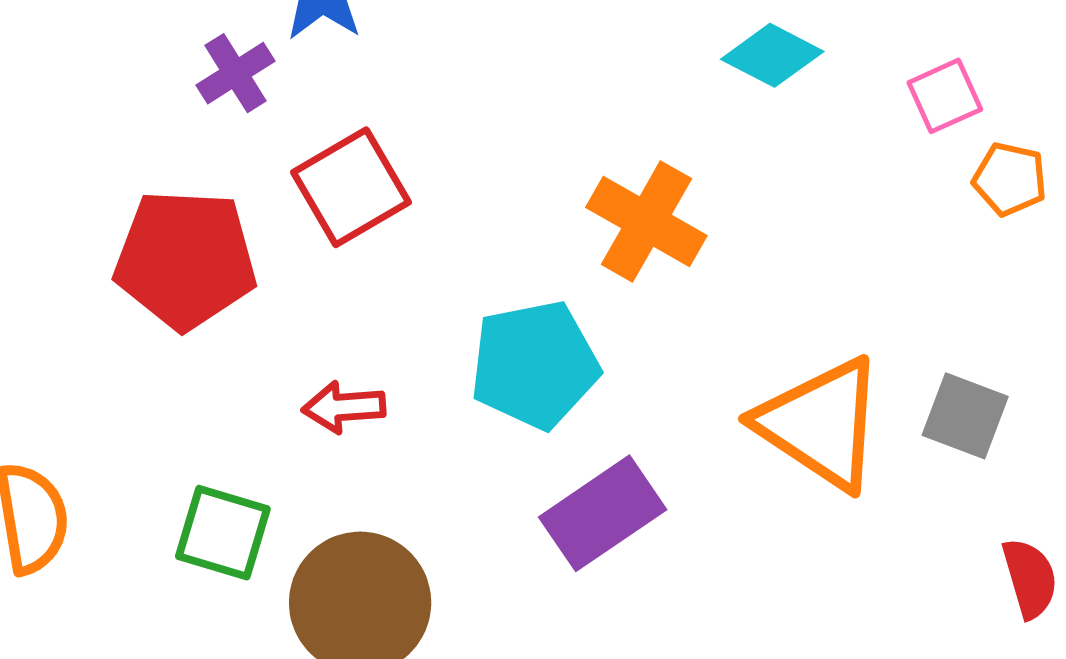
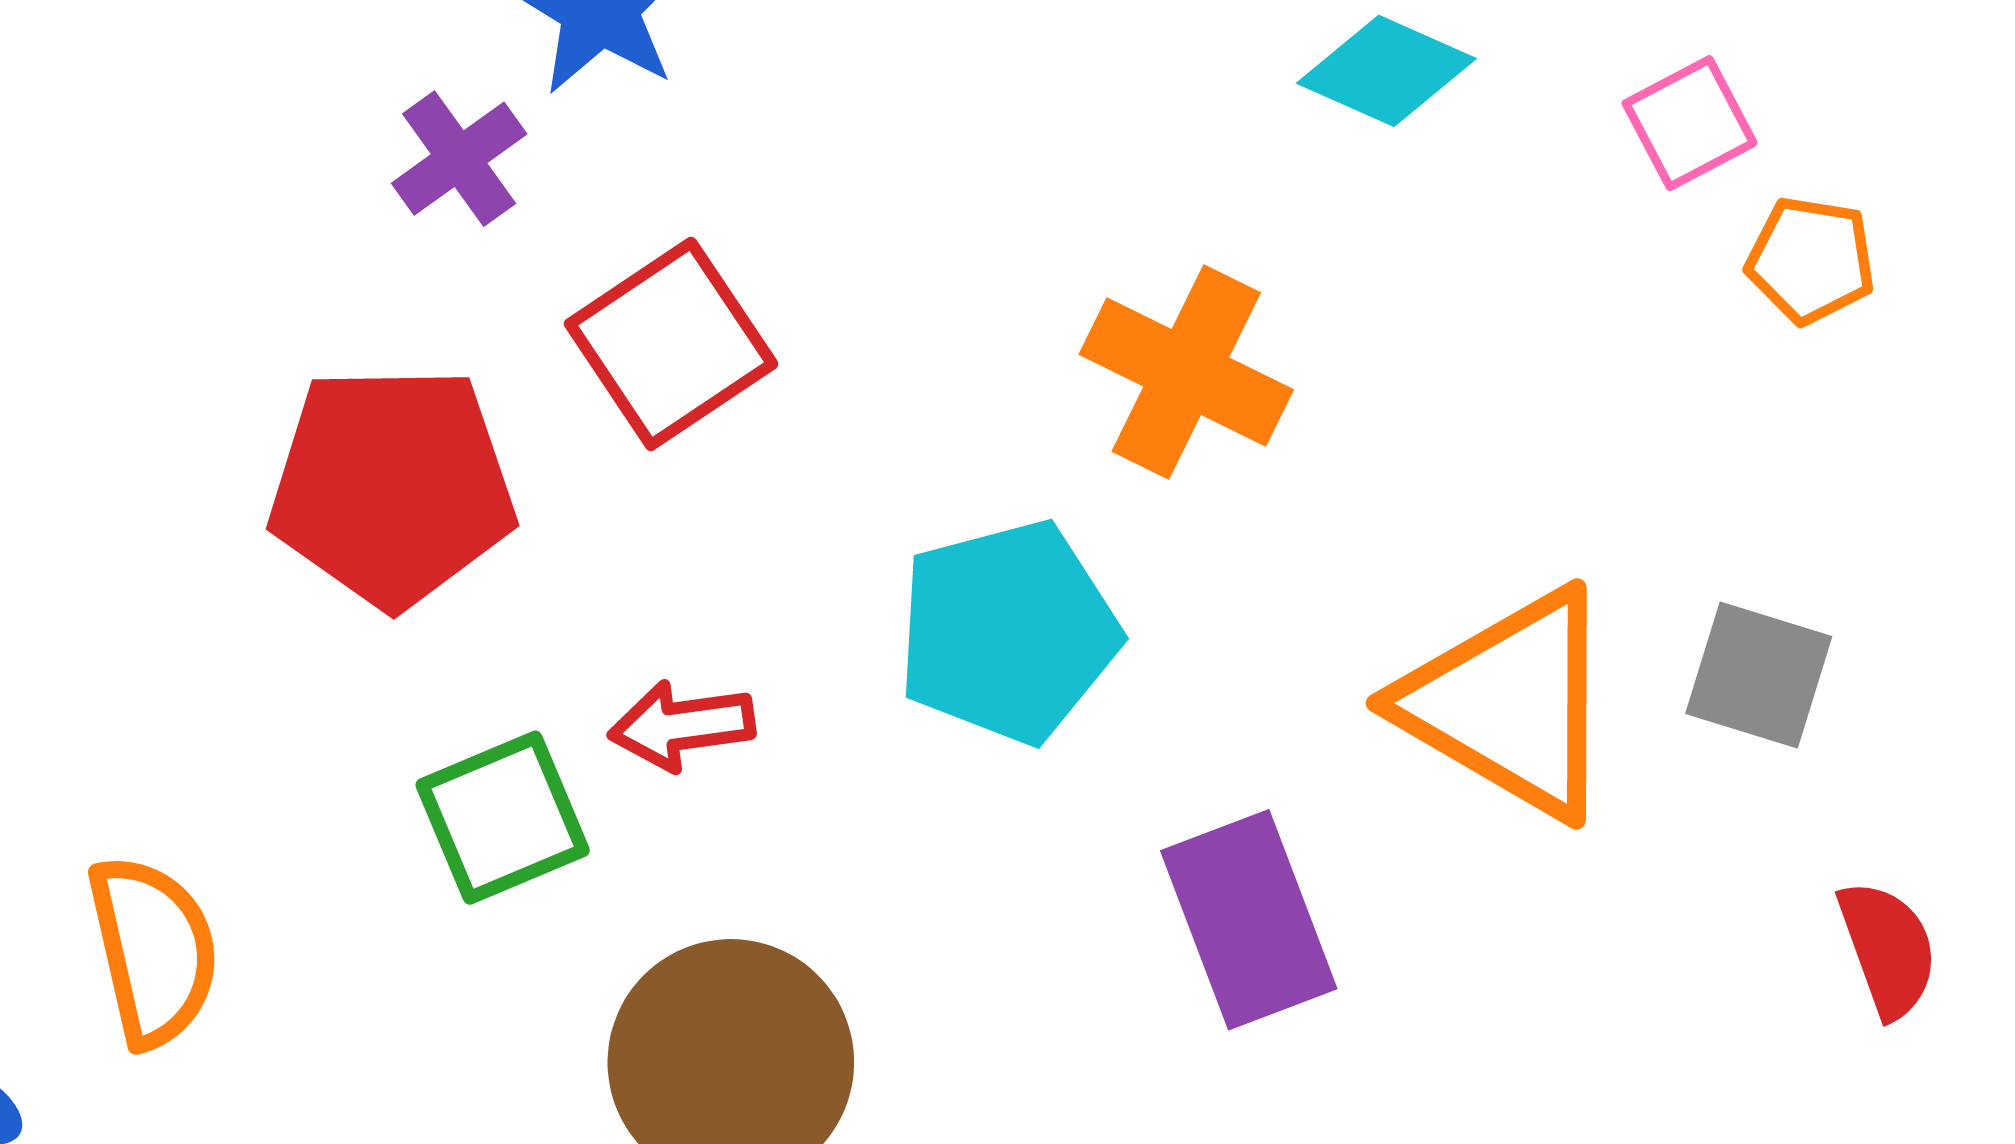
purple rectangle: (603, 513) -> (1249, 920), moved, turned -73
green square: (223, 533) -> (503, 818), moved, turned -36

